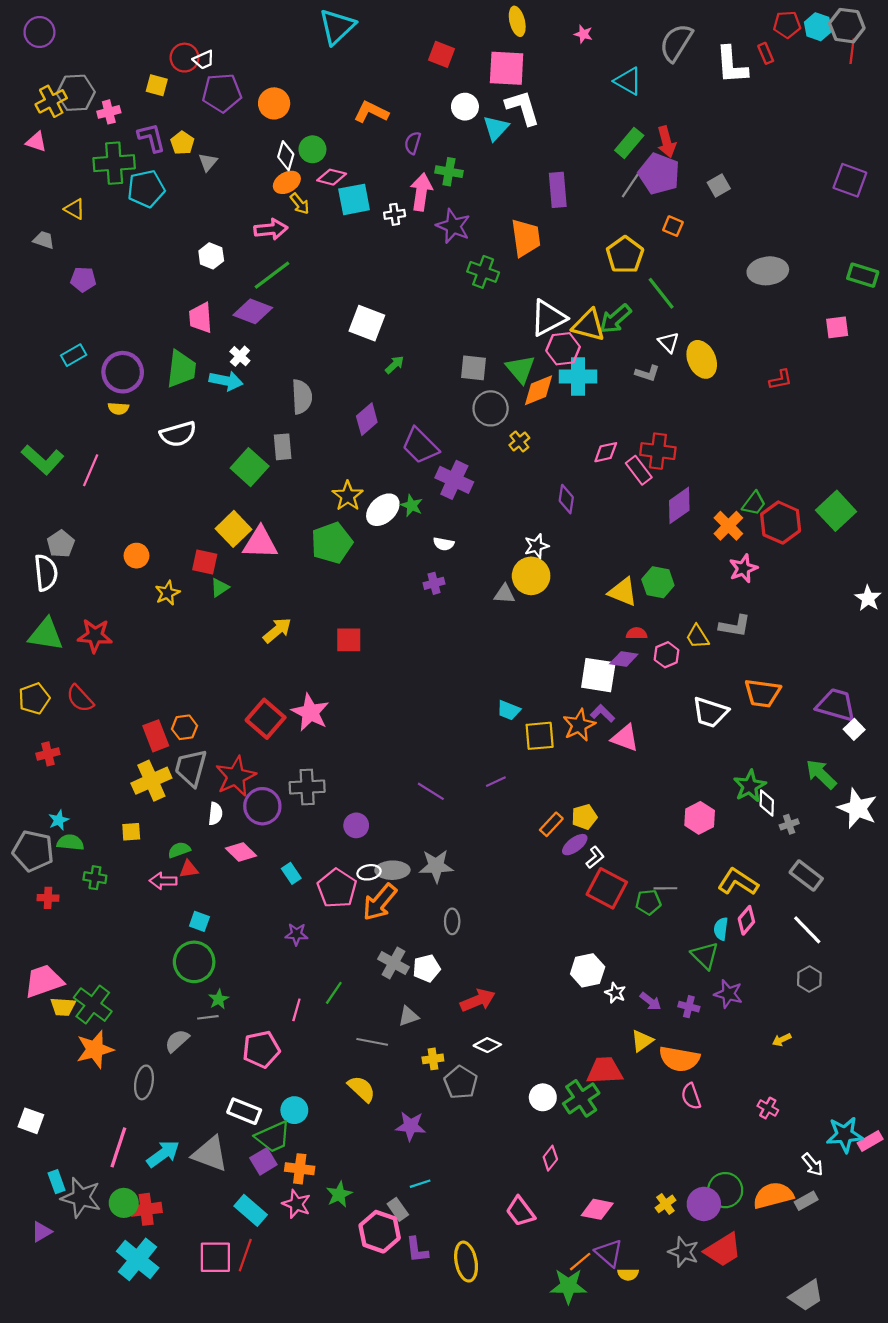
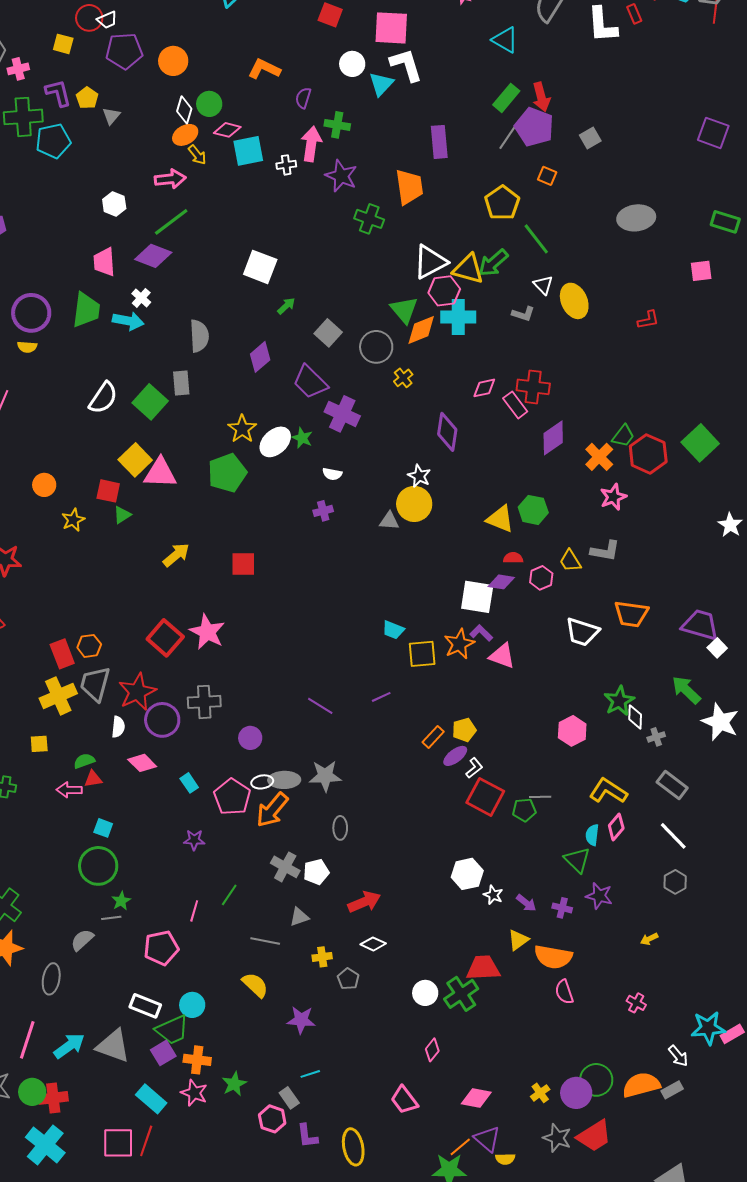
gray square: (473, 368) -> (328, 333), moved, turned 36
white semicircle: (178, 434) -> (103, 398), moved, turned -40
purple diamond: (566, 499) -> (447, 432), size x1.4
white star: (536, 546) -> (419, 476), turned -30
gray pentagon: (461, 1082) -> (348, 979), size x0.7
pink hexagon: (380, 1232) -> (272, 1119), size x0.7

